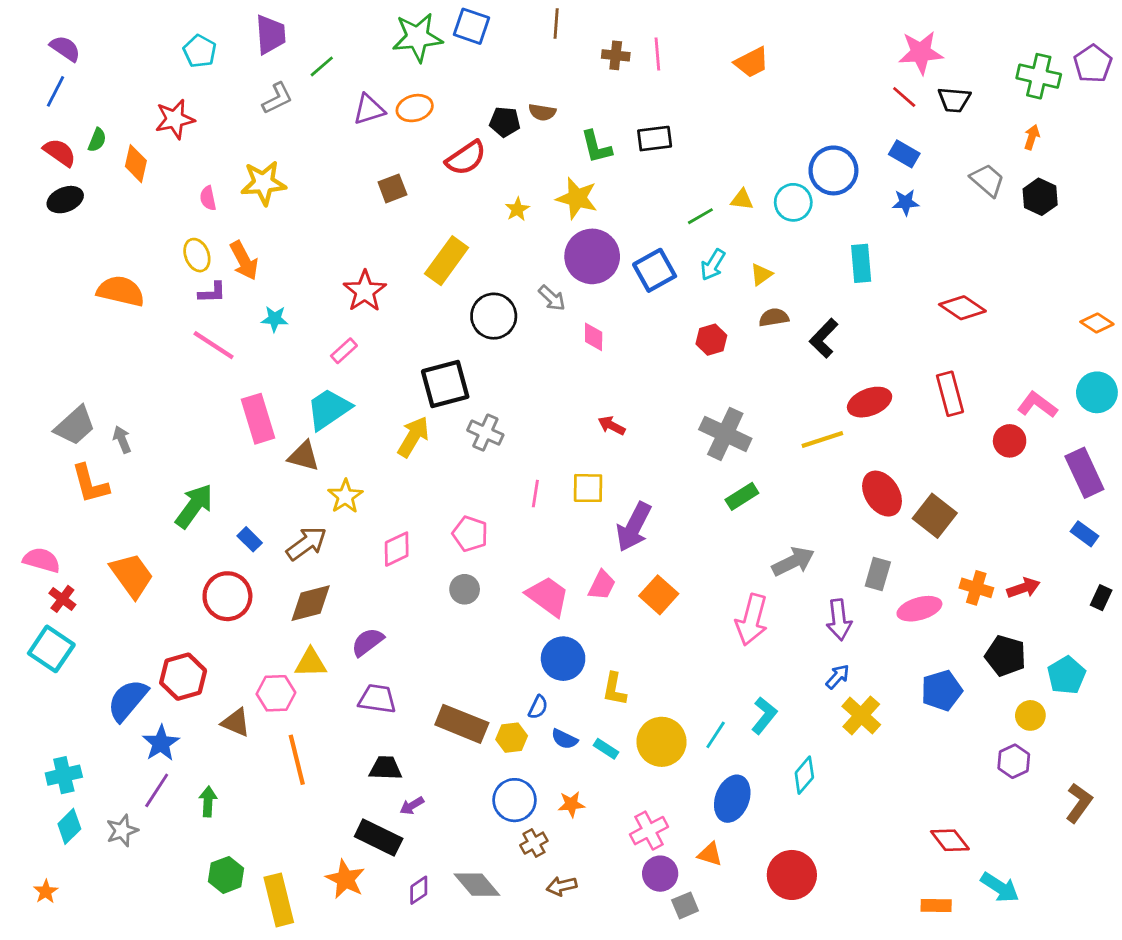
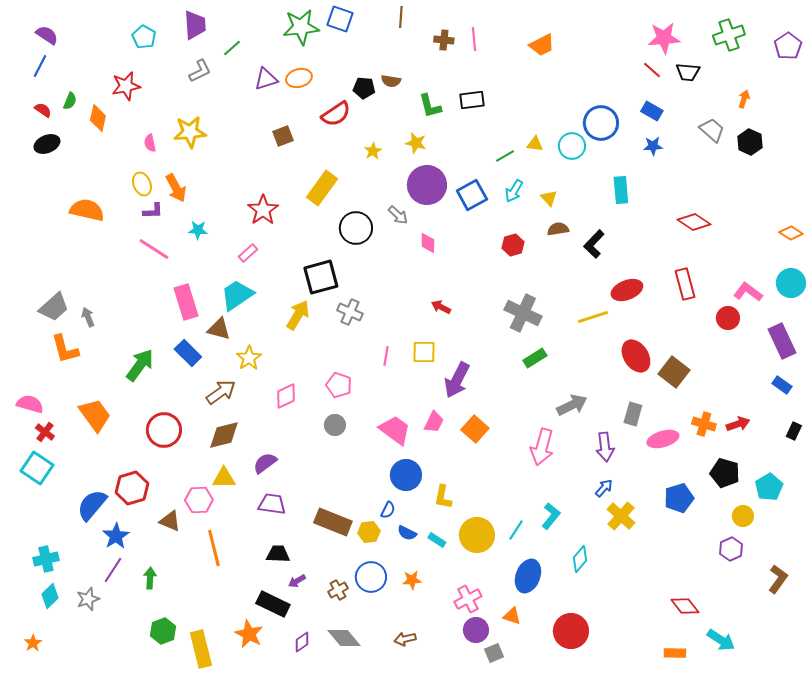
green cross: (1039, 76) -> (729, 35), moved, turned -32
red semicircle: (60, 152) -> (43, 110), size x0.7
yellow star: (577, 198) -> (416, 143), size x0.7
yellow triangle: (761, 274) -> (549, 198), turned -36
blue rectangle: (250, 539) -> (188, 353), moved, size x1.5
brown cross: (534, 843) -> (338, 590), moved

